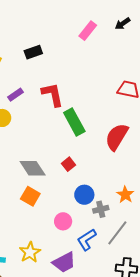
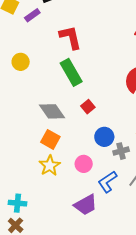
purple rectangle: (16, 95) -> (32, 15), moved
green rectangle: (74, 122) -> (71, 72), moved
yellow star: (30, 252) -> (50, 166), moved

